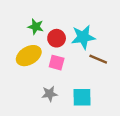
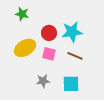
green star: (36, 27) -> (22, 14), moved
brown line: (98, 59) -> (75, 56), moved

